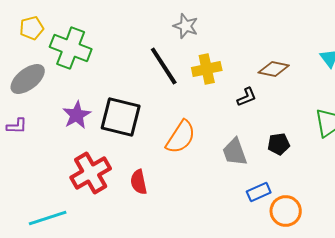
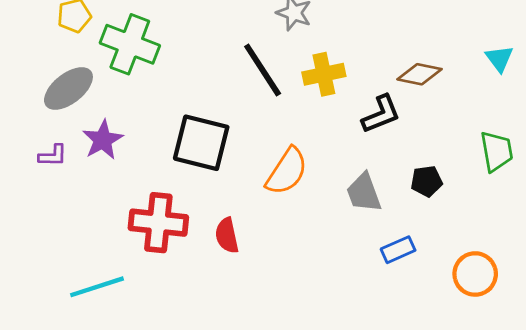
black L-shape: (247, 97) -> (381, 114), size x1.4
purple star: (77, 115) -> (103, 140), moved
red cross: (91, 173) -> (158, 223), turned 36
orange circle: (286, 211) -> (475, 274), moved

